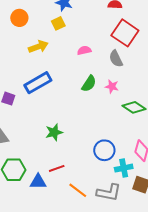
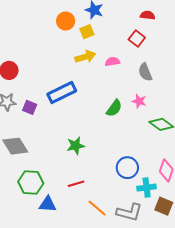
orange circle: (19, 18) -> (66, 21), moved
red square: (125, 33) -> (137, 39), moved, size x0.6
yellow arrow: (38, 47) -> (85, 57), moved
green semicircle: (89, 84) -> (114, 108), moved
blue triangle: (38, 182) -> (48, 204), moved

